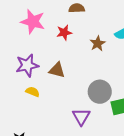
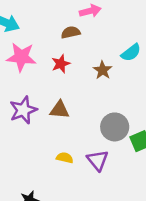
yellow semicircle: (33, 92) -> (65, 158), moved

